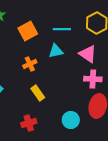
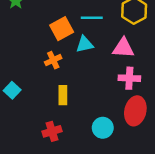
orange square: (28, 31) -> (62, 29), moved
pink triangle: (88, 54) -> (123, 48), turned -30
yellow rectangle: (38, 93) -> (63, 95), turned 35

